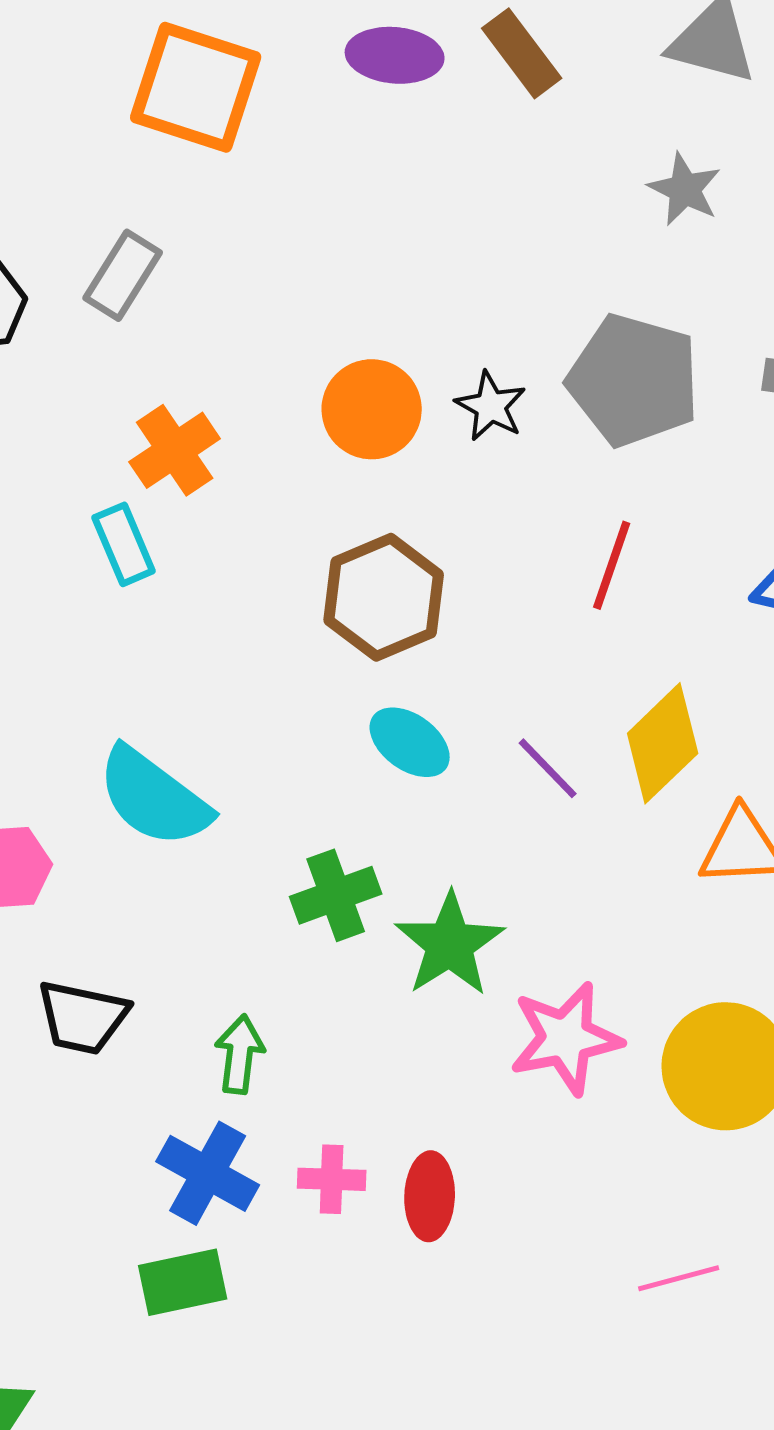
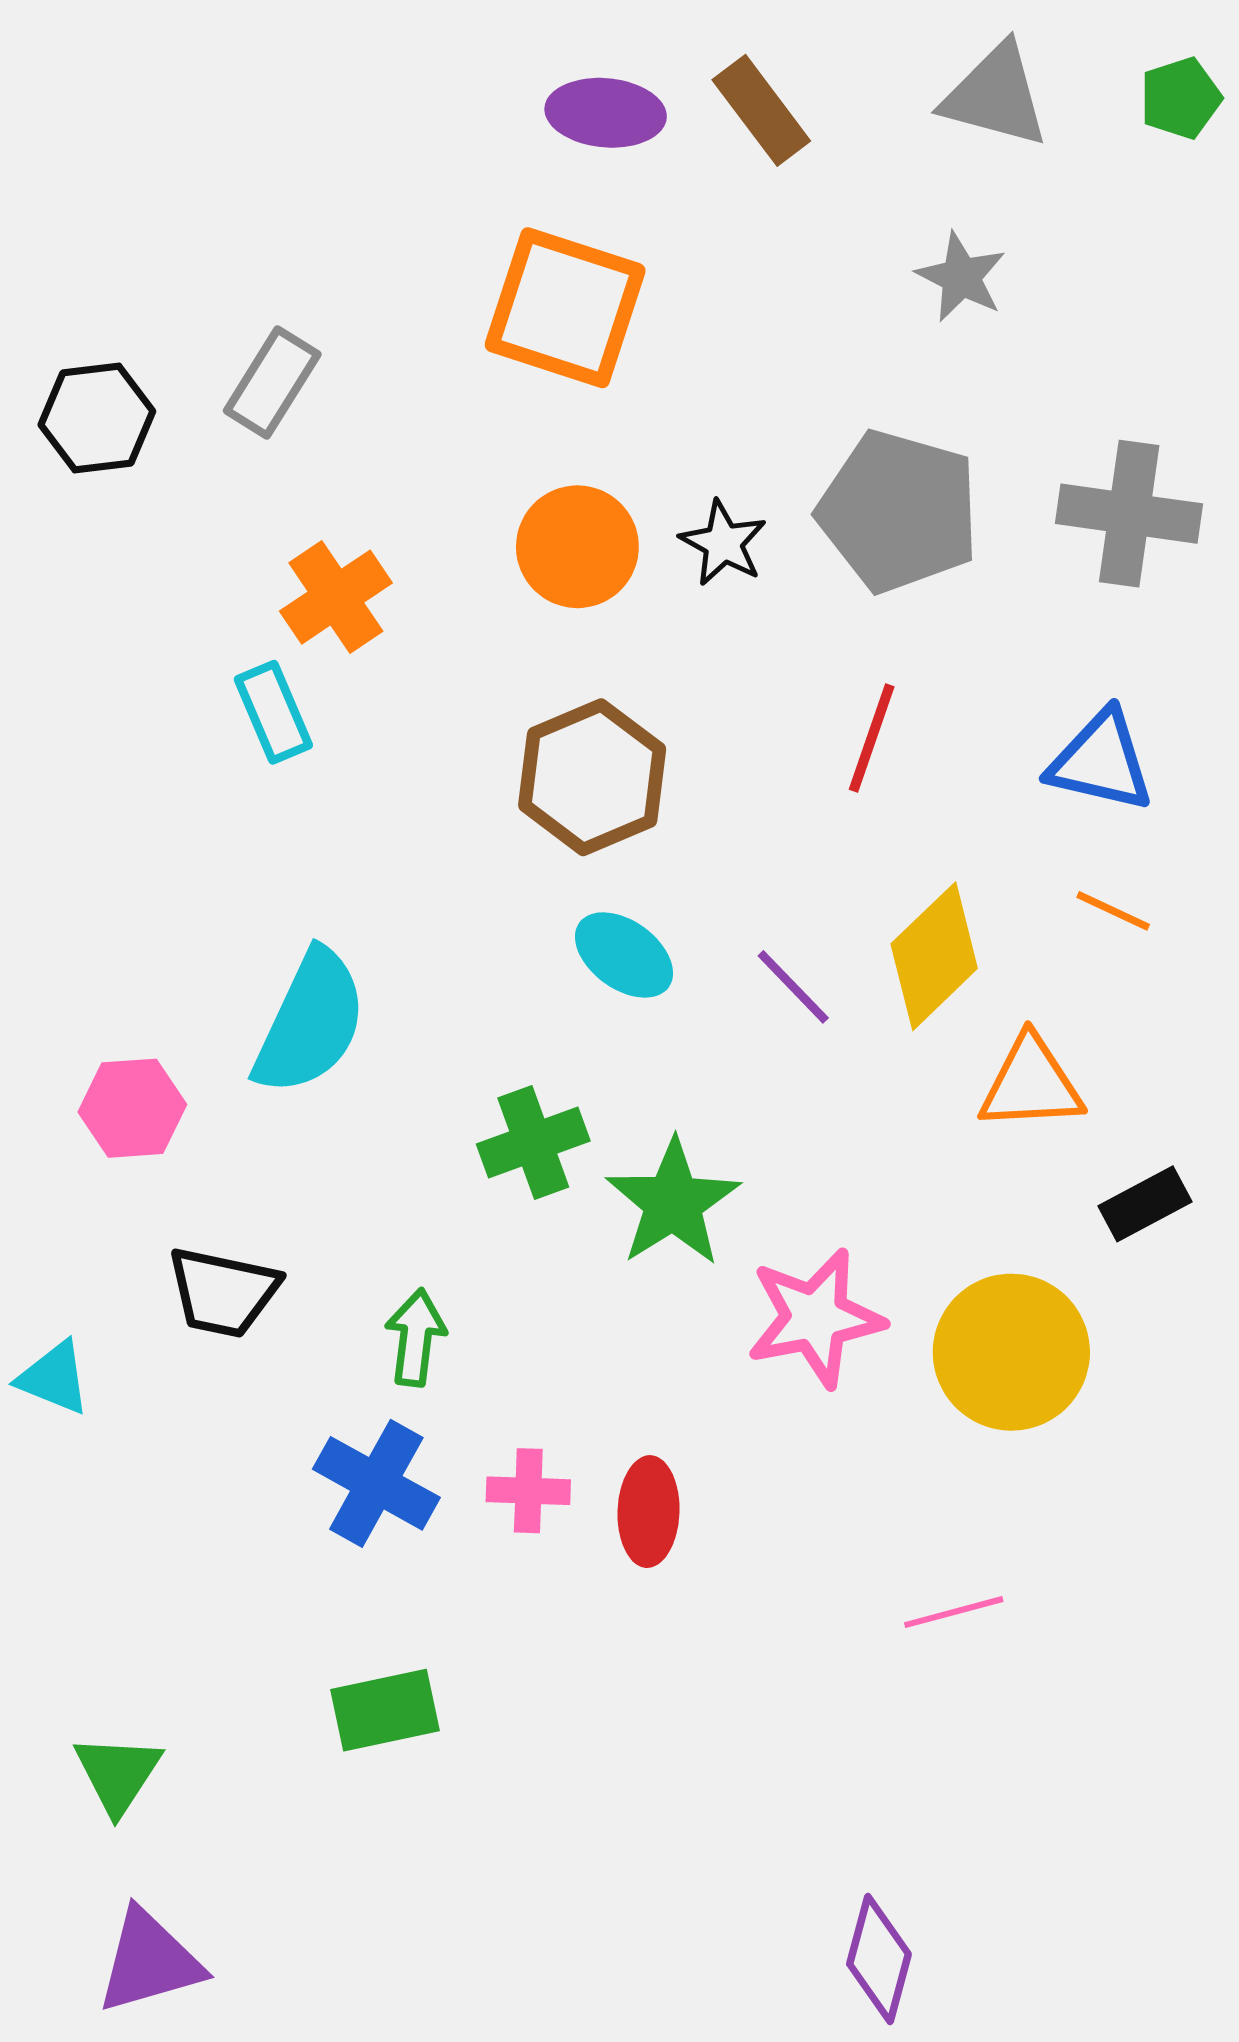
orange square: (196, 87) -> (565, 308), moved
cyan semicircle: (154, 797) -> (310, 1022), turned -102
green rectangle: (183, 1282) -> (385, 1710), moved

